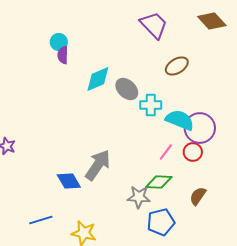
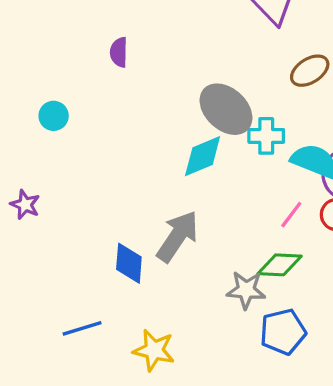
cyan circle: (59, 42) -> (54, 116), moved
cyan diamond: (98, 79) -> (203, 156), moved
gray ellipse: (127, 89) -> (226, 109), size x1.4
blue diamond: (69, 181) -> (129, 263), turned 35

